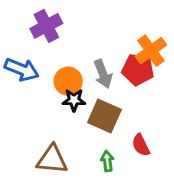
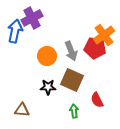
blue arrow: (22, 70) -> (15, 31), moved, turned -100
black star: (74, 100) -> (48, 87), moved
brown triangle: (52, 160) -> (22, 110), moved, size x0.7

